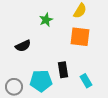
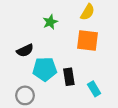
cyan pentagon: (41, 81) -> (45, 69), moved
gray circle: (14, 87) -> (25, 95), moved

